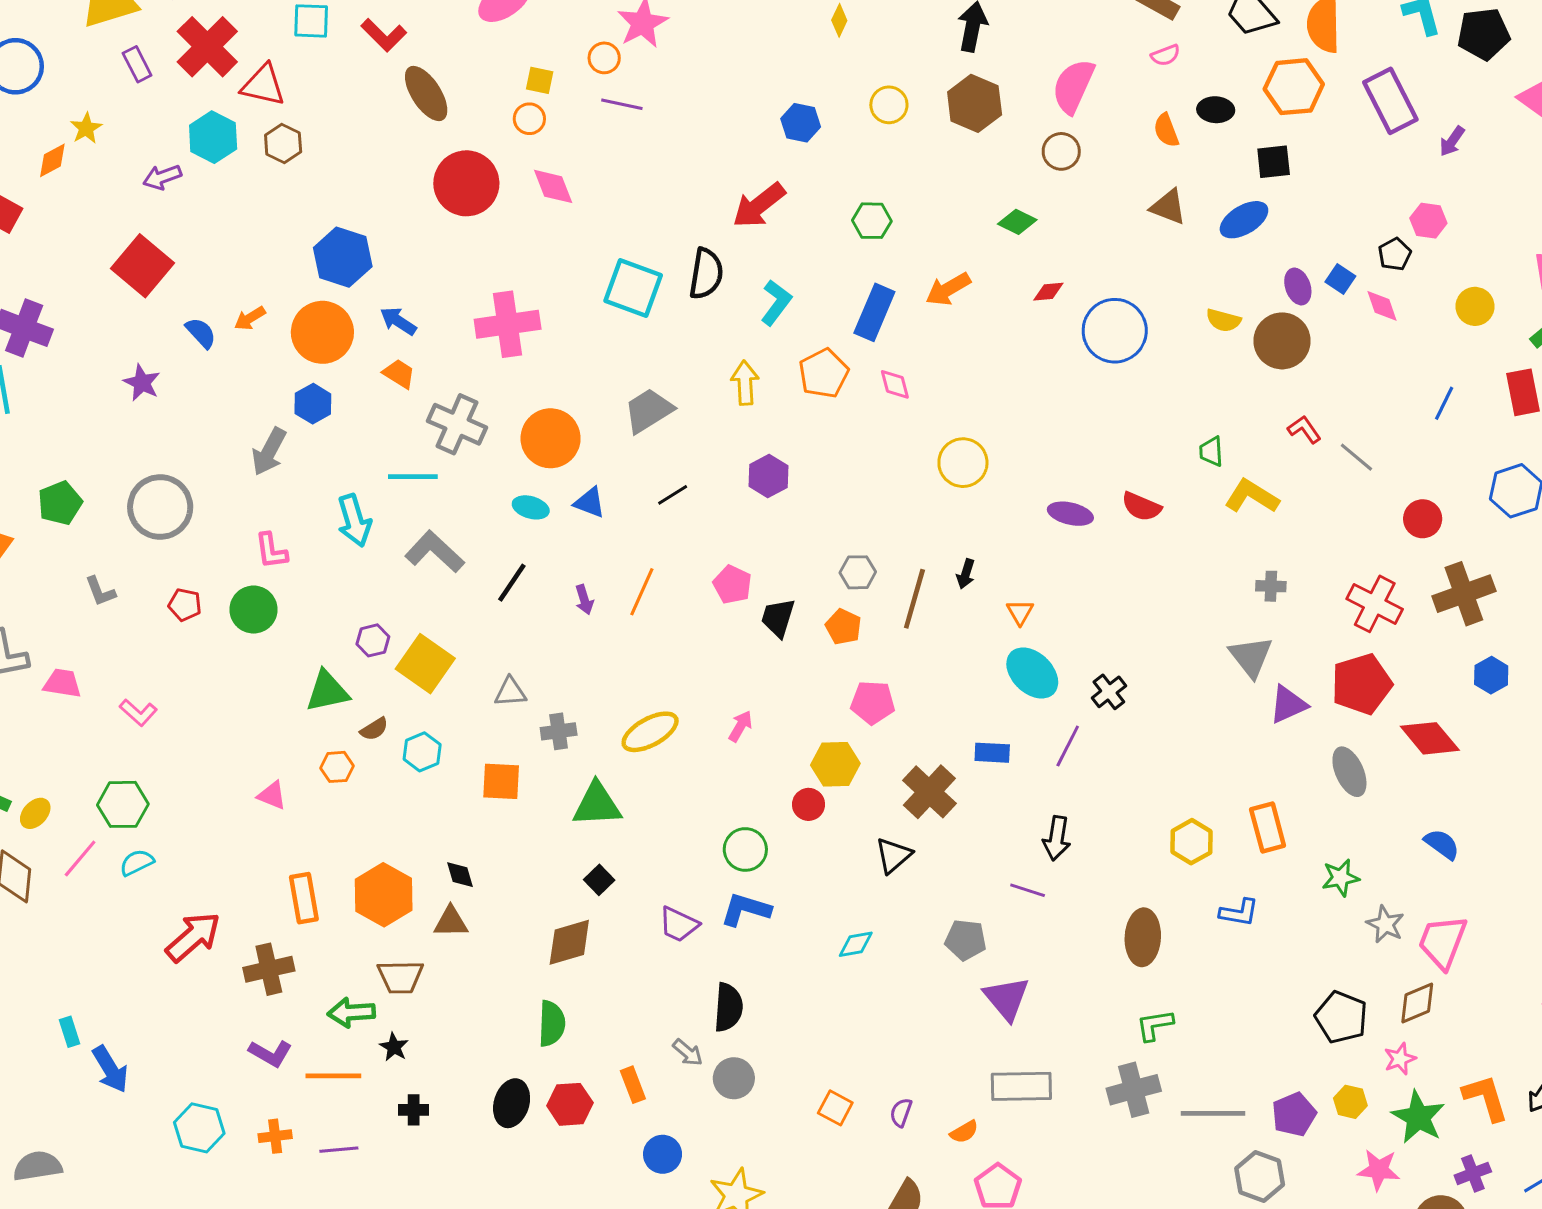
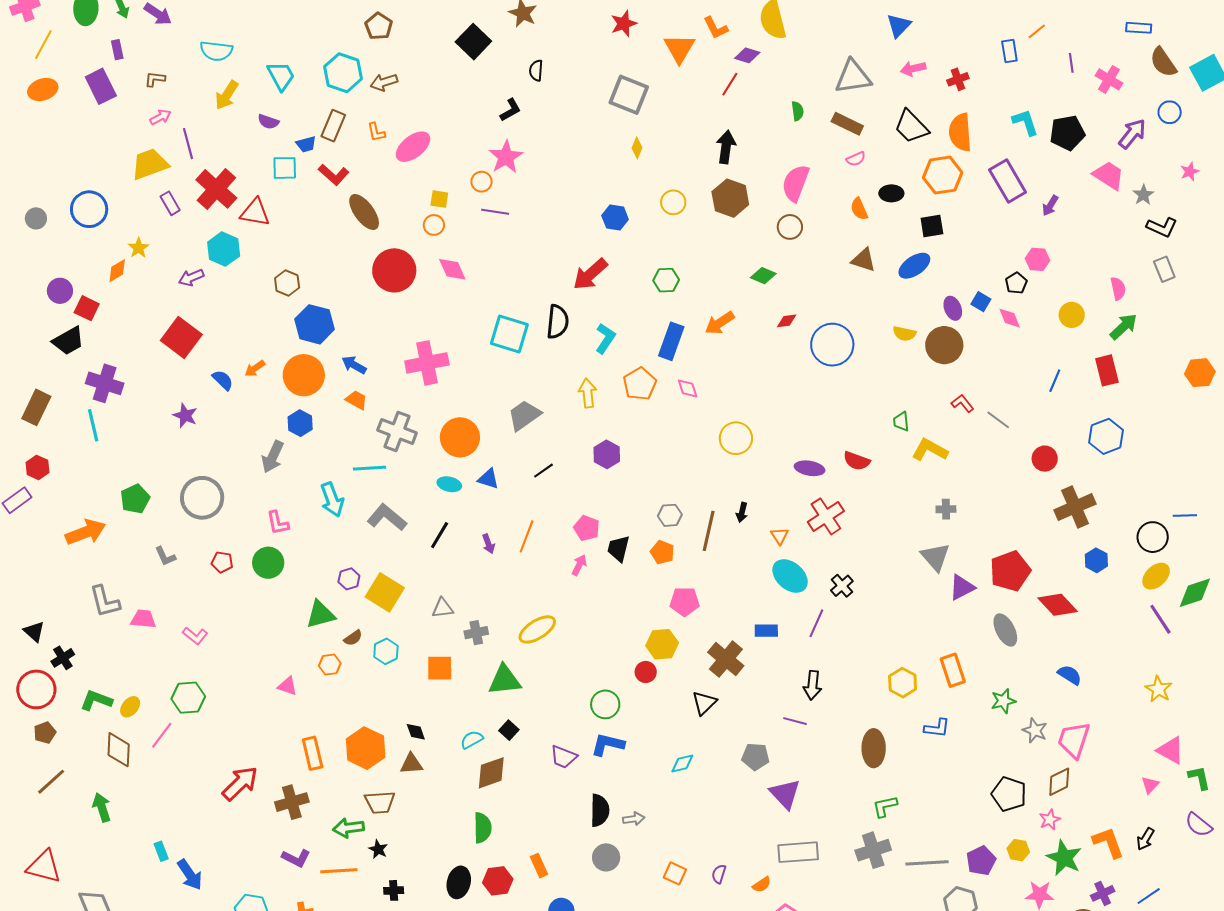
brown hexagon: (283, 144) -> (287, 283), moved
red cross: (1375, 604) -> (826, 516), moved, turned 33
pink arrow: (740, 726) -> (579, 565), moved
cyan semicircle: (137, 862) -> (472, 740), moved
gray arrow: (688, 1053) -> (634, 819), moved, turned -45

